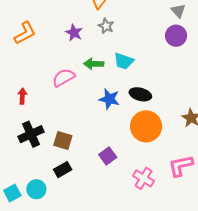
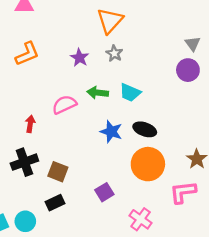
red arrow: (22, 96) -> (30, 124), moved
pink L-shape: (181, 166) -> (183, 192), moved

